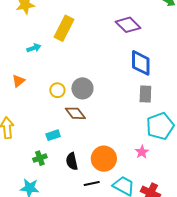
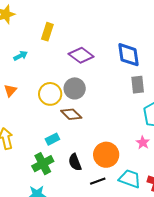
purple diamond: (128, 25) -> (81, 55), moved
yellow rectangle: (64, 28) -> (47, 32), size x0.7
yellow circle: (57, 90) -> (50, 94), size x1.5
green cross: (40, 158) -> (43, 164), size x1.5

